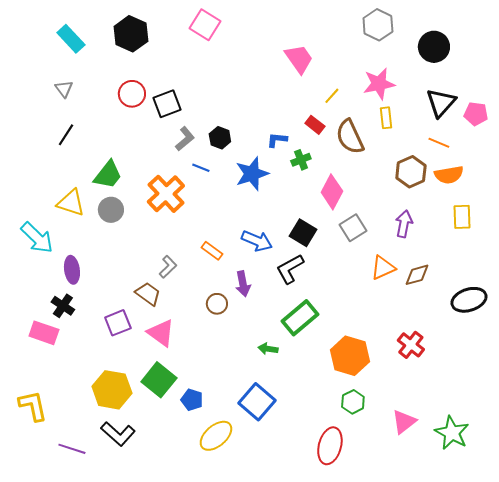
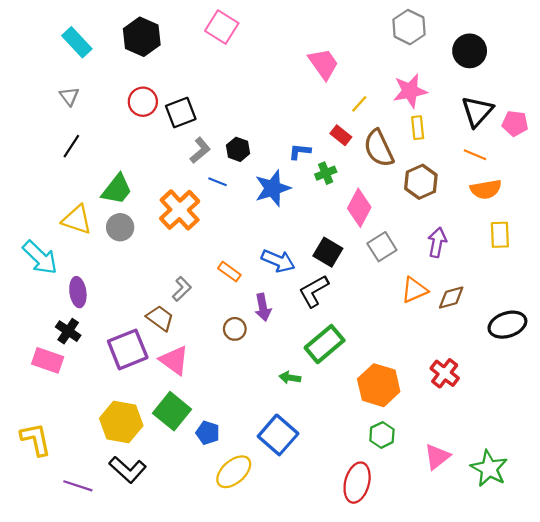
brown hexagon: (411, 172) -> (421, 182), moved
purple square: (118, 323) -> (128, 349), size x1.4

